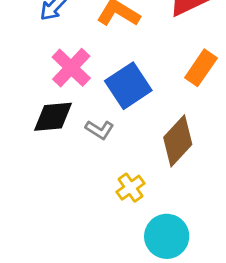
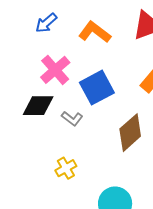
yellow cross: (130, 188) -> (66, 168), moved

